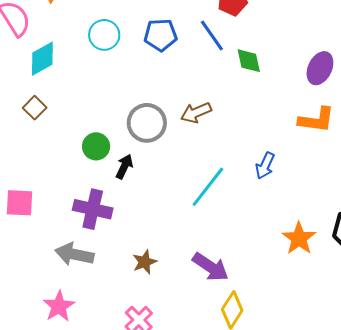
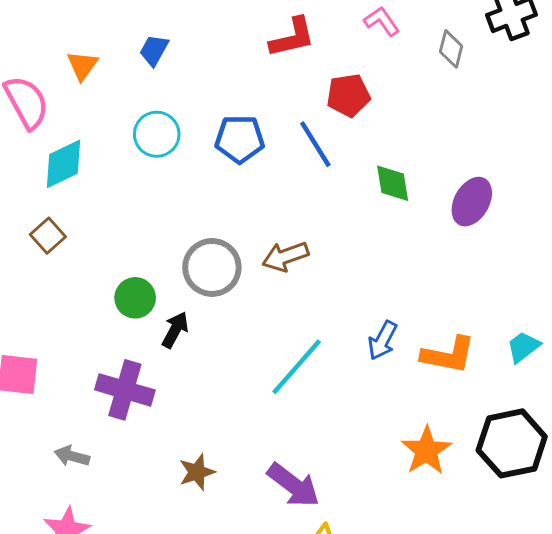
green diamond: (249, 61) -> (393, 183), moved
orange L-shape: (316, 120) -> (448, 355), moved
gray arrow: (74, 254) -> (72, 456), moved, size x0.6

